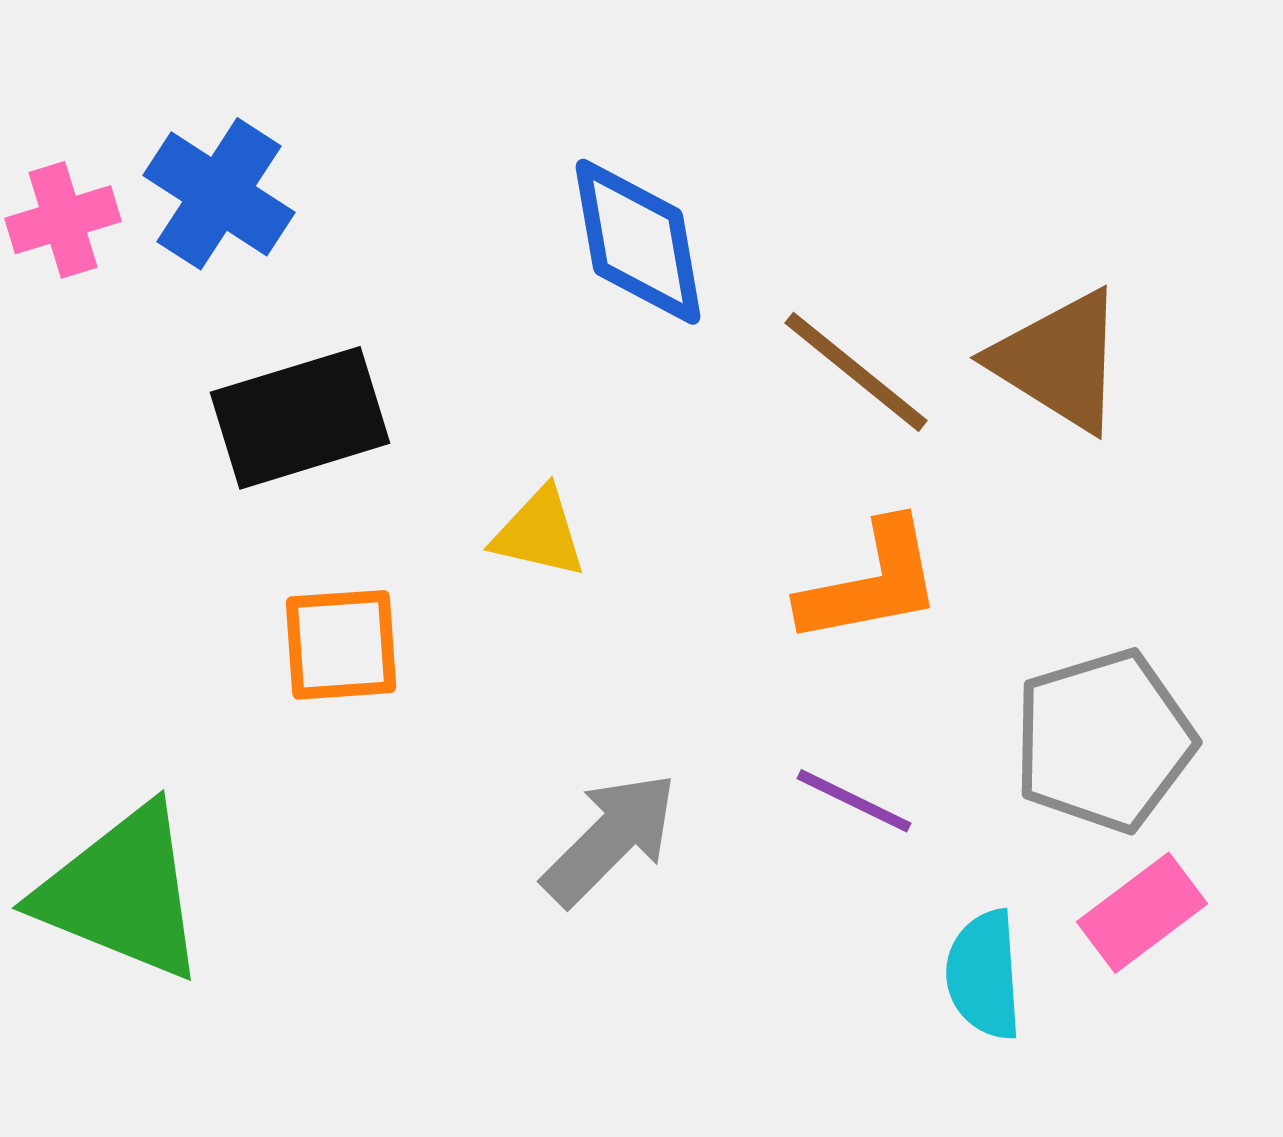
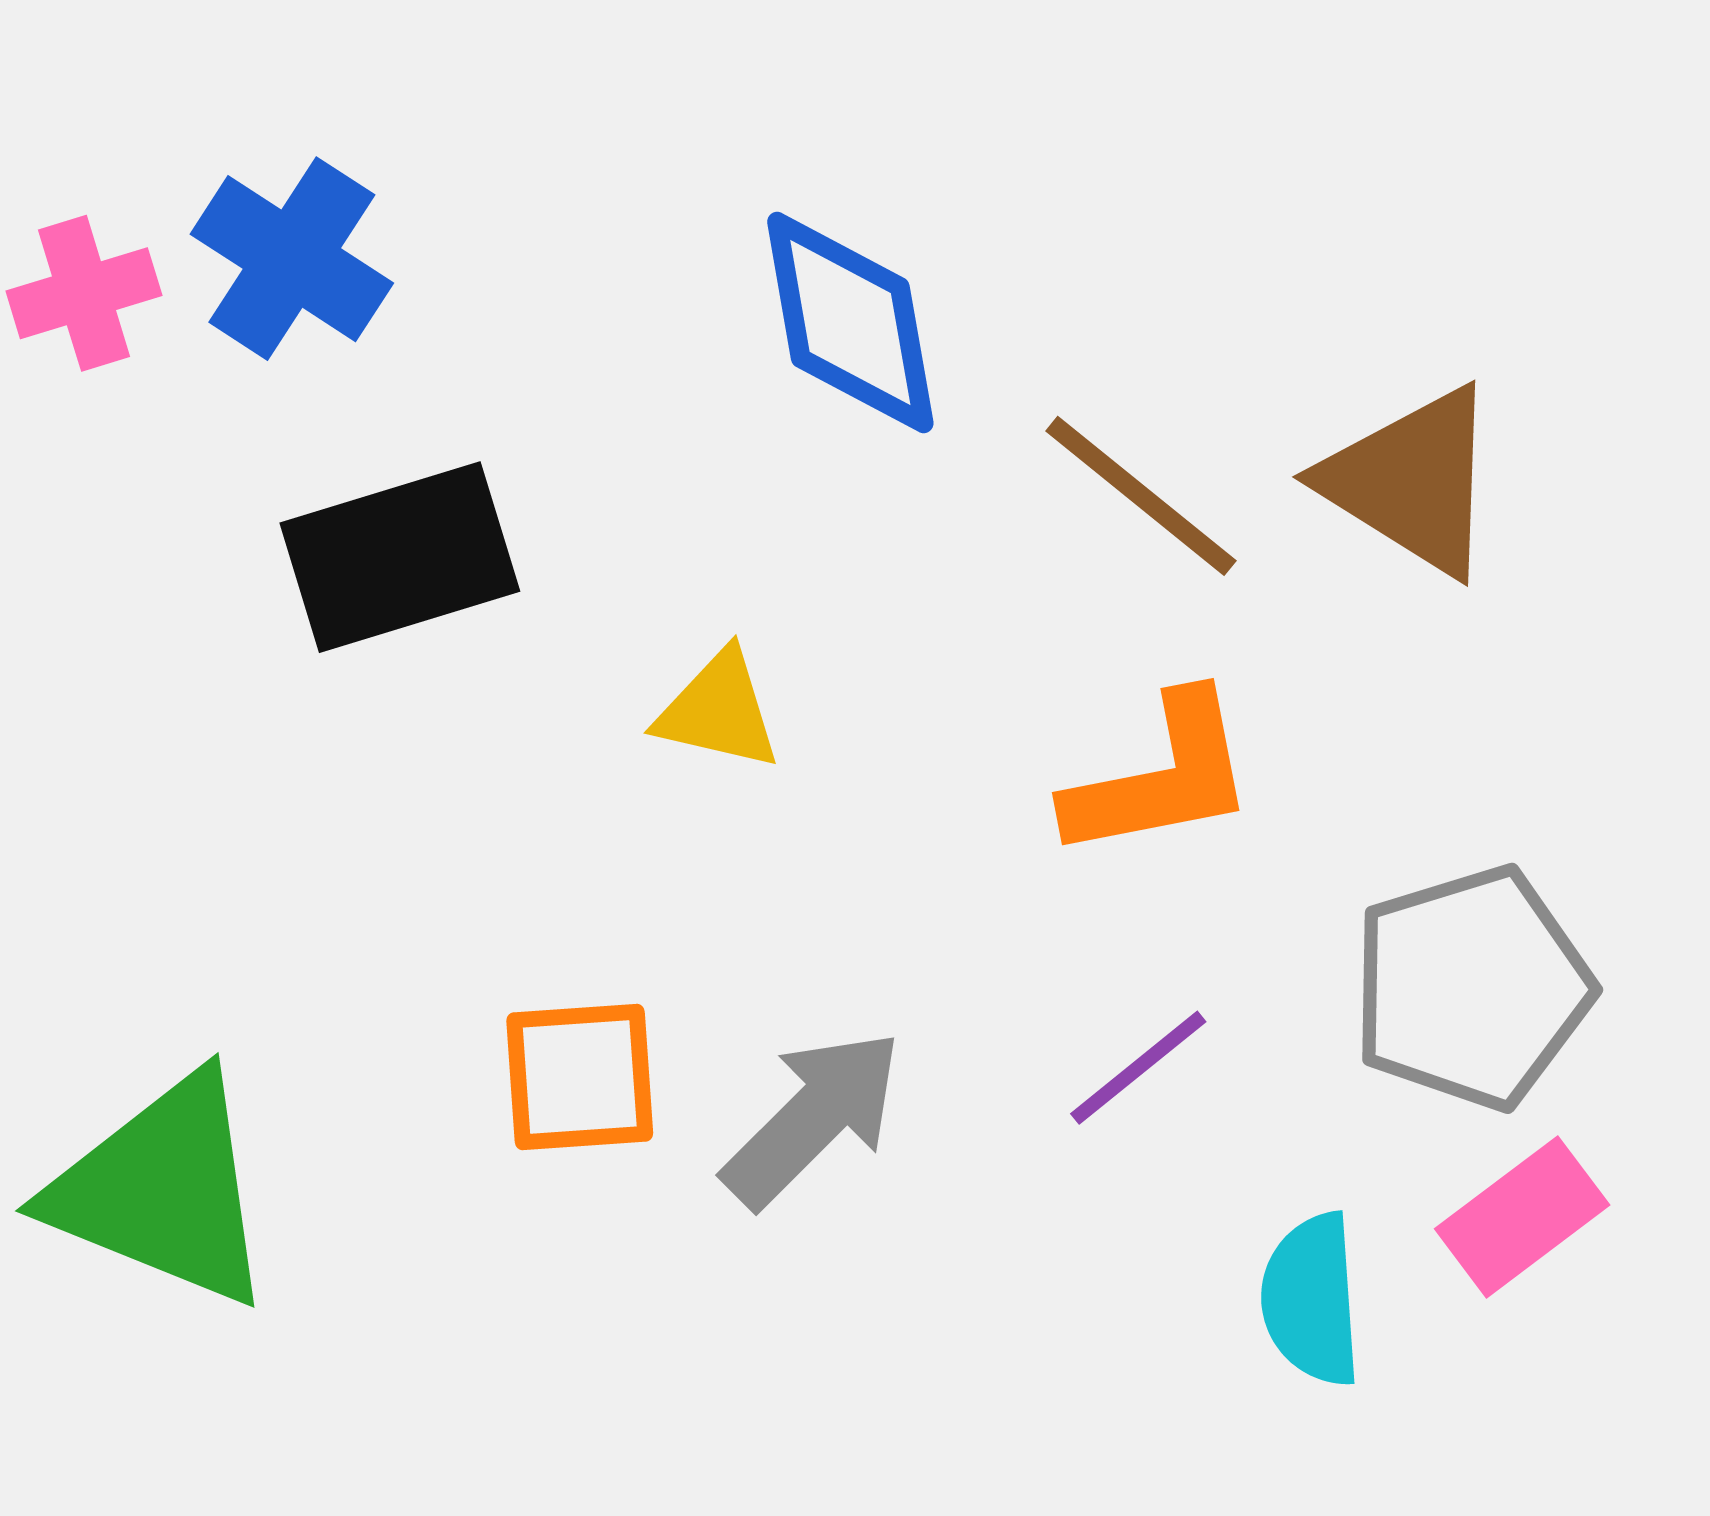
orange square: (341, 645) -> (580, 1077), moved
purple line: (854, 801) -> (1138, 1068), turned -65

